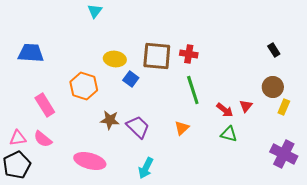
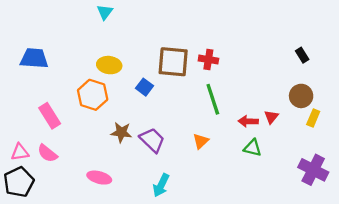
yellow ellipse: (115, 59) -> (109, 65), moved
red arrow: (225, 110) -> (248, 121), turned 144
pink ellipse: (90, 161) -> (99, 178), size x0.7

